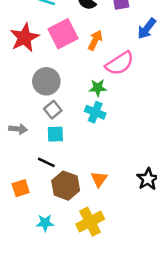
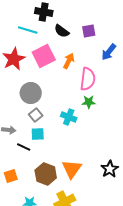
pink semicircle: (120, 63) -> (88, 79), turned -50
green star: (98, 88) -> (89, 102), moved
black line: (46, 162) -> (24, 147), moved
orange triangle: (99, 179) -> (72, 169), size x1.5

